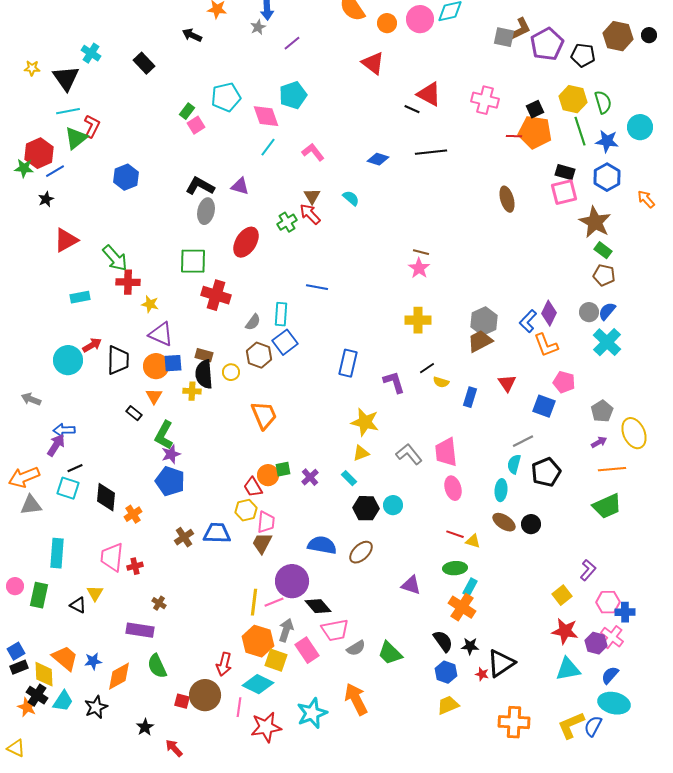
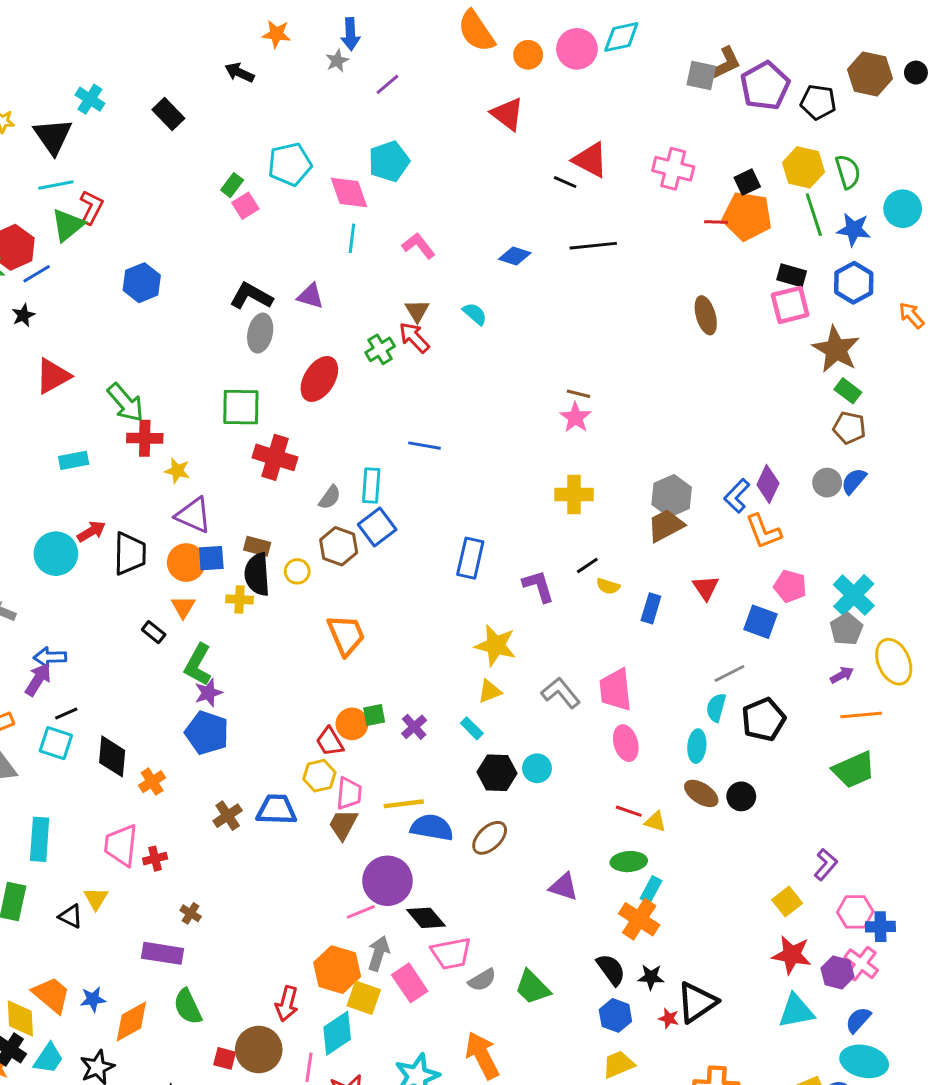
cyan line: (268, 147) -> (352, 238), turned -30
cyan cross: (607, 342) -> (854, 595), moved
yellow line: (254, 602) -> (404, 804), moved, turned 76
cyan diamond: (258, 684) -> (337, 1033), turned -60

